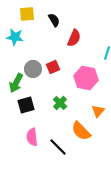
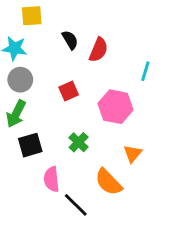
black semicircle: (54, 20) -> (70, 40), moved
gray circle: (33, 69) -> (20, 80), moved
pink semicircle: (32, 137) -> (52, 179), moved

